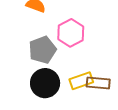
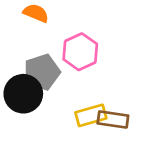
black circle: (45, 83) -> (23, 94), moved

